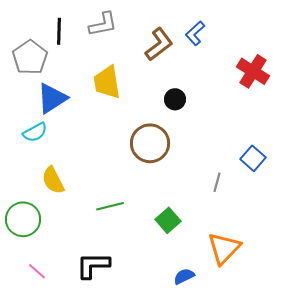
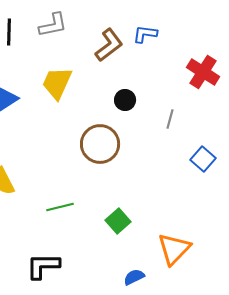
blue L-shape: (195, 33) -> (145, 34), turned 50
yellow trapezoid: (107, 82) -> (57, 83), turned 33
gray line: (217, 182) -> (170, 119), moved

